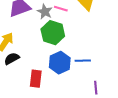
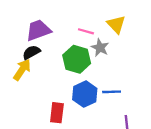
gray star: (45, 12) -> (100, 48), moved
black semicircle: (12, 59) -> (31, 52), moved

